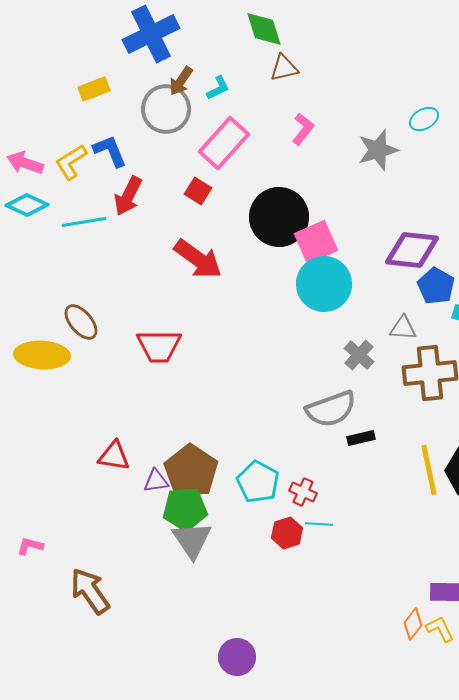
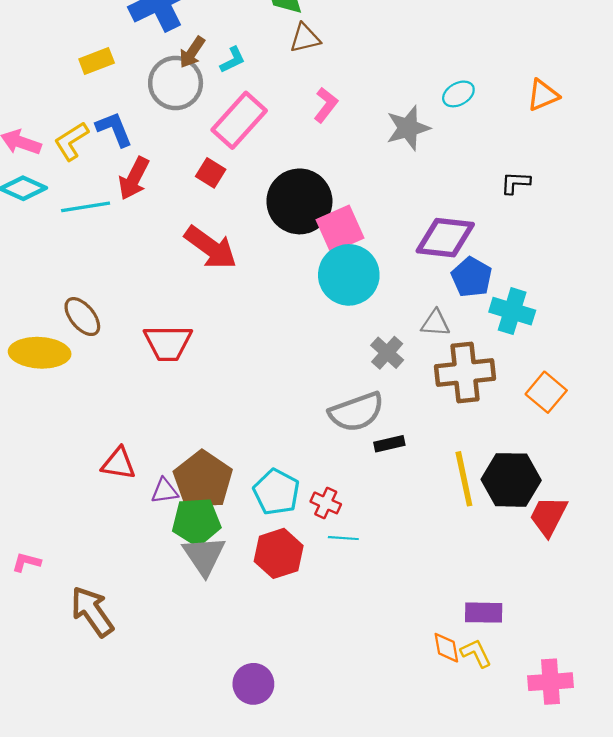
red hexagon: (287, 533) -> (279, 553), moved, size x1.4
orange diamond: (413, 624) -> (446, 648), turned -48

